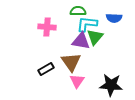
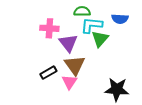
purple triangle: (81, 41) -> (68, 43), moved, turned 42
pink triangle: (77, 81) -> (69, 82), moved

